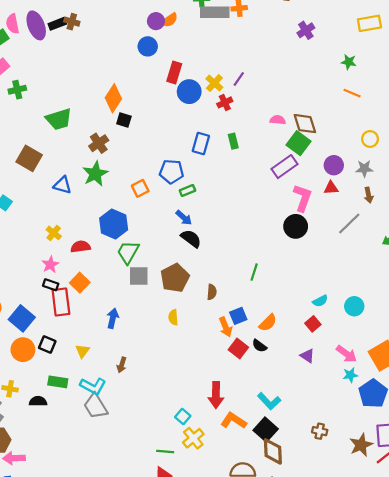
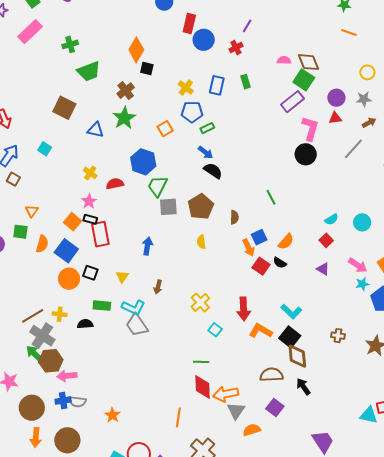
yellow cross: (214, 83) -> (186, 88), moved
green cross: (17, 90) -> (70, 44), moved
brown arrow: (369, 195) -> (369, 123), turned -104
green line: (254, 272) -> (271, 197), turned -42
orange square: (80, 283) -> (73, 222), moved
yellow cross: (193, 438) -> (200, 303), moved

